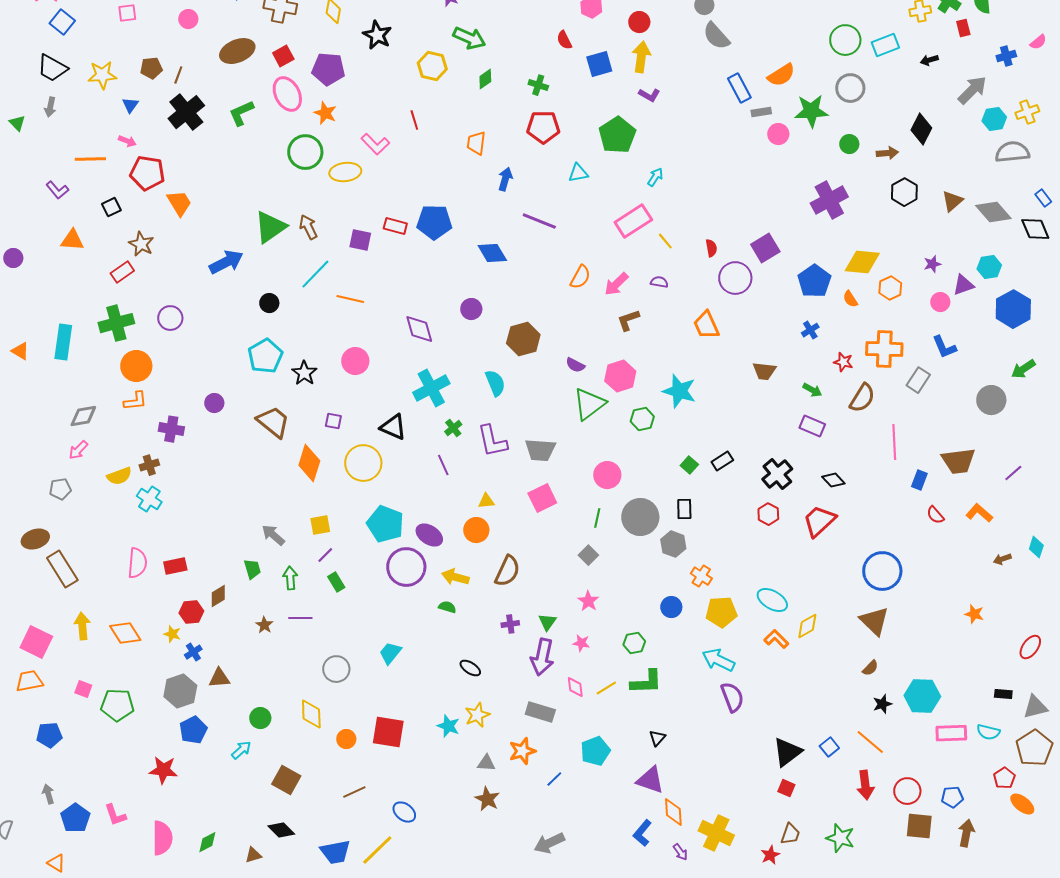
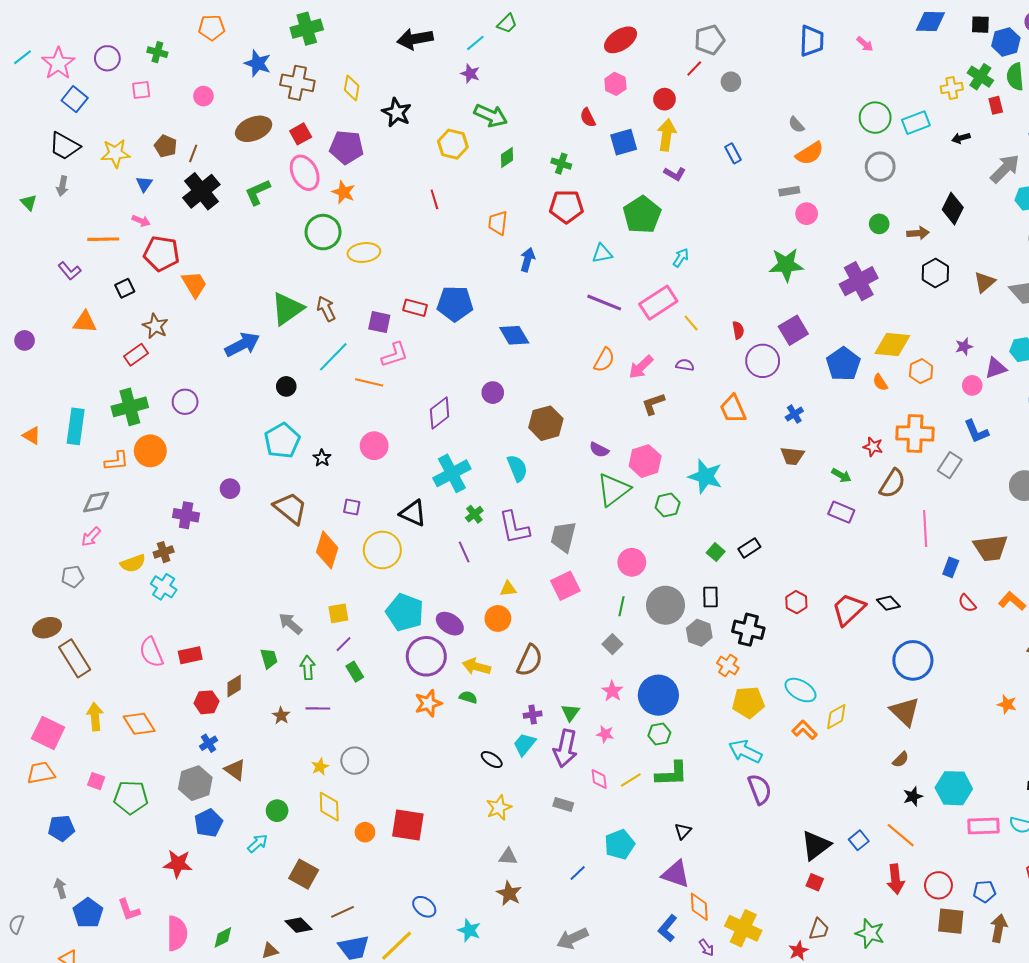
gray semicircle: (716, 36) -> (796, 125), moved, size x0.6
brown pentagon: (151, 68) -> (166, 146), turned 30
blue rectangle: (739, 88) -> (733, 153), moved, size x0.7
green star: (811, 111) -> (786, 265), moved
pink L-shape: (375, 144) -> (395, 355), moved, turned -64
purple line: (539, 221) -> (604, 303), moved
purple diamond: (419, 329) -> (440, 413), turned 68
blue cross: (810, 330) -> (794, 414), moved
black star: (304, 373) -> (322, 458), size x0.7
orange L-shape: (135, 401) -> (117, 461), moved
gray trapezoid: (540, 450) -> (563, 537), turned 100
black cross: (777, 474) -> (748, 630), moved, turned -36
black diamond: (833, 480) -> (888, 603), moved
pink semicircle: (137, 563) -> (151, 652), turned 152
blue circle: (671, 607) -> (658, 695), moved, size x1.8
yellow star: (172, 634) -> (320, 767), moved, turned 30
cyan trapezoid: (390, 653) -> (524, 744), moved
brown triangle: (219, 678) -> (235, 770), turned 40
gray rectangle: (540, 712) -> (563, 805), size x0.7
cyan star: (448, 726) -> (469, 930), moved
orange star: (522, 751) -> (428, 703), moved
brown line: (354, 792) -> (342, 912), moved

